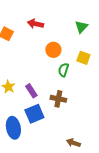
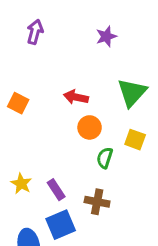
red arrow: (35, 24) -> (76, 97), moved
green triangle: (81, 27) -> (132, 93), size x1.5

